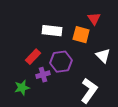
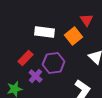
orange square: (81, 35) -> (74, 36), turned 36
purple cross: (43, 75) -> (36, 76), turned -32

